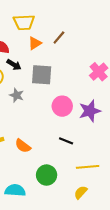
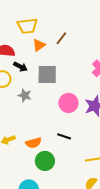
black line: (66, 141) -> (64, 136), moved
orange semicircle: (23, 146) -> (33, 143), turned -49
green circle: (47, 175) -> (45, 161), moved

